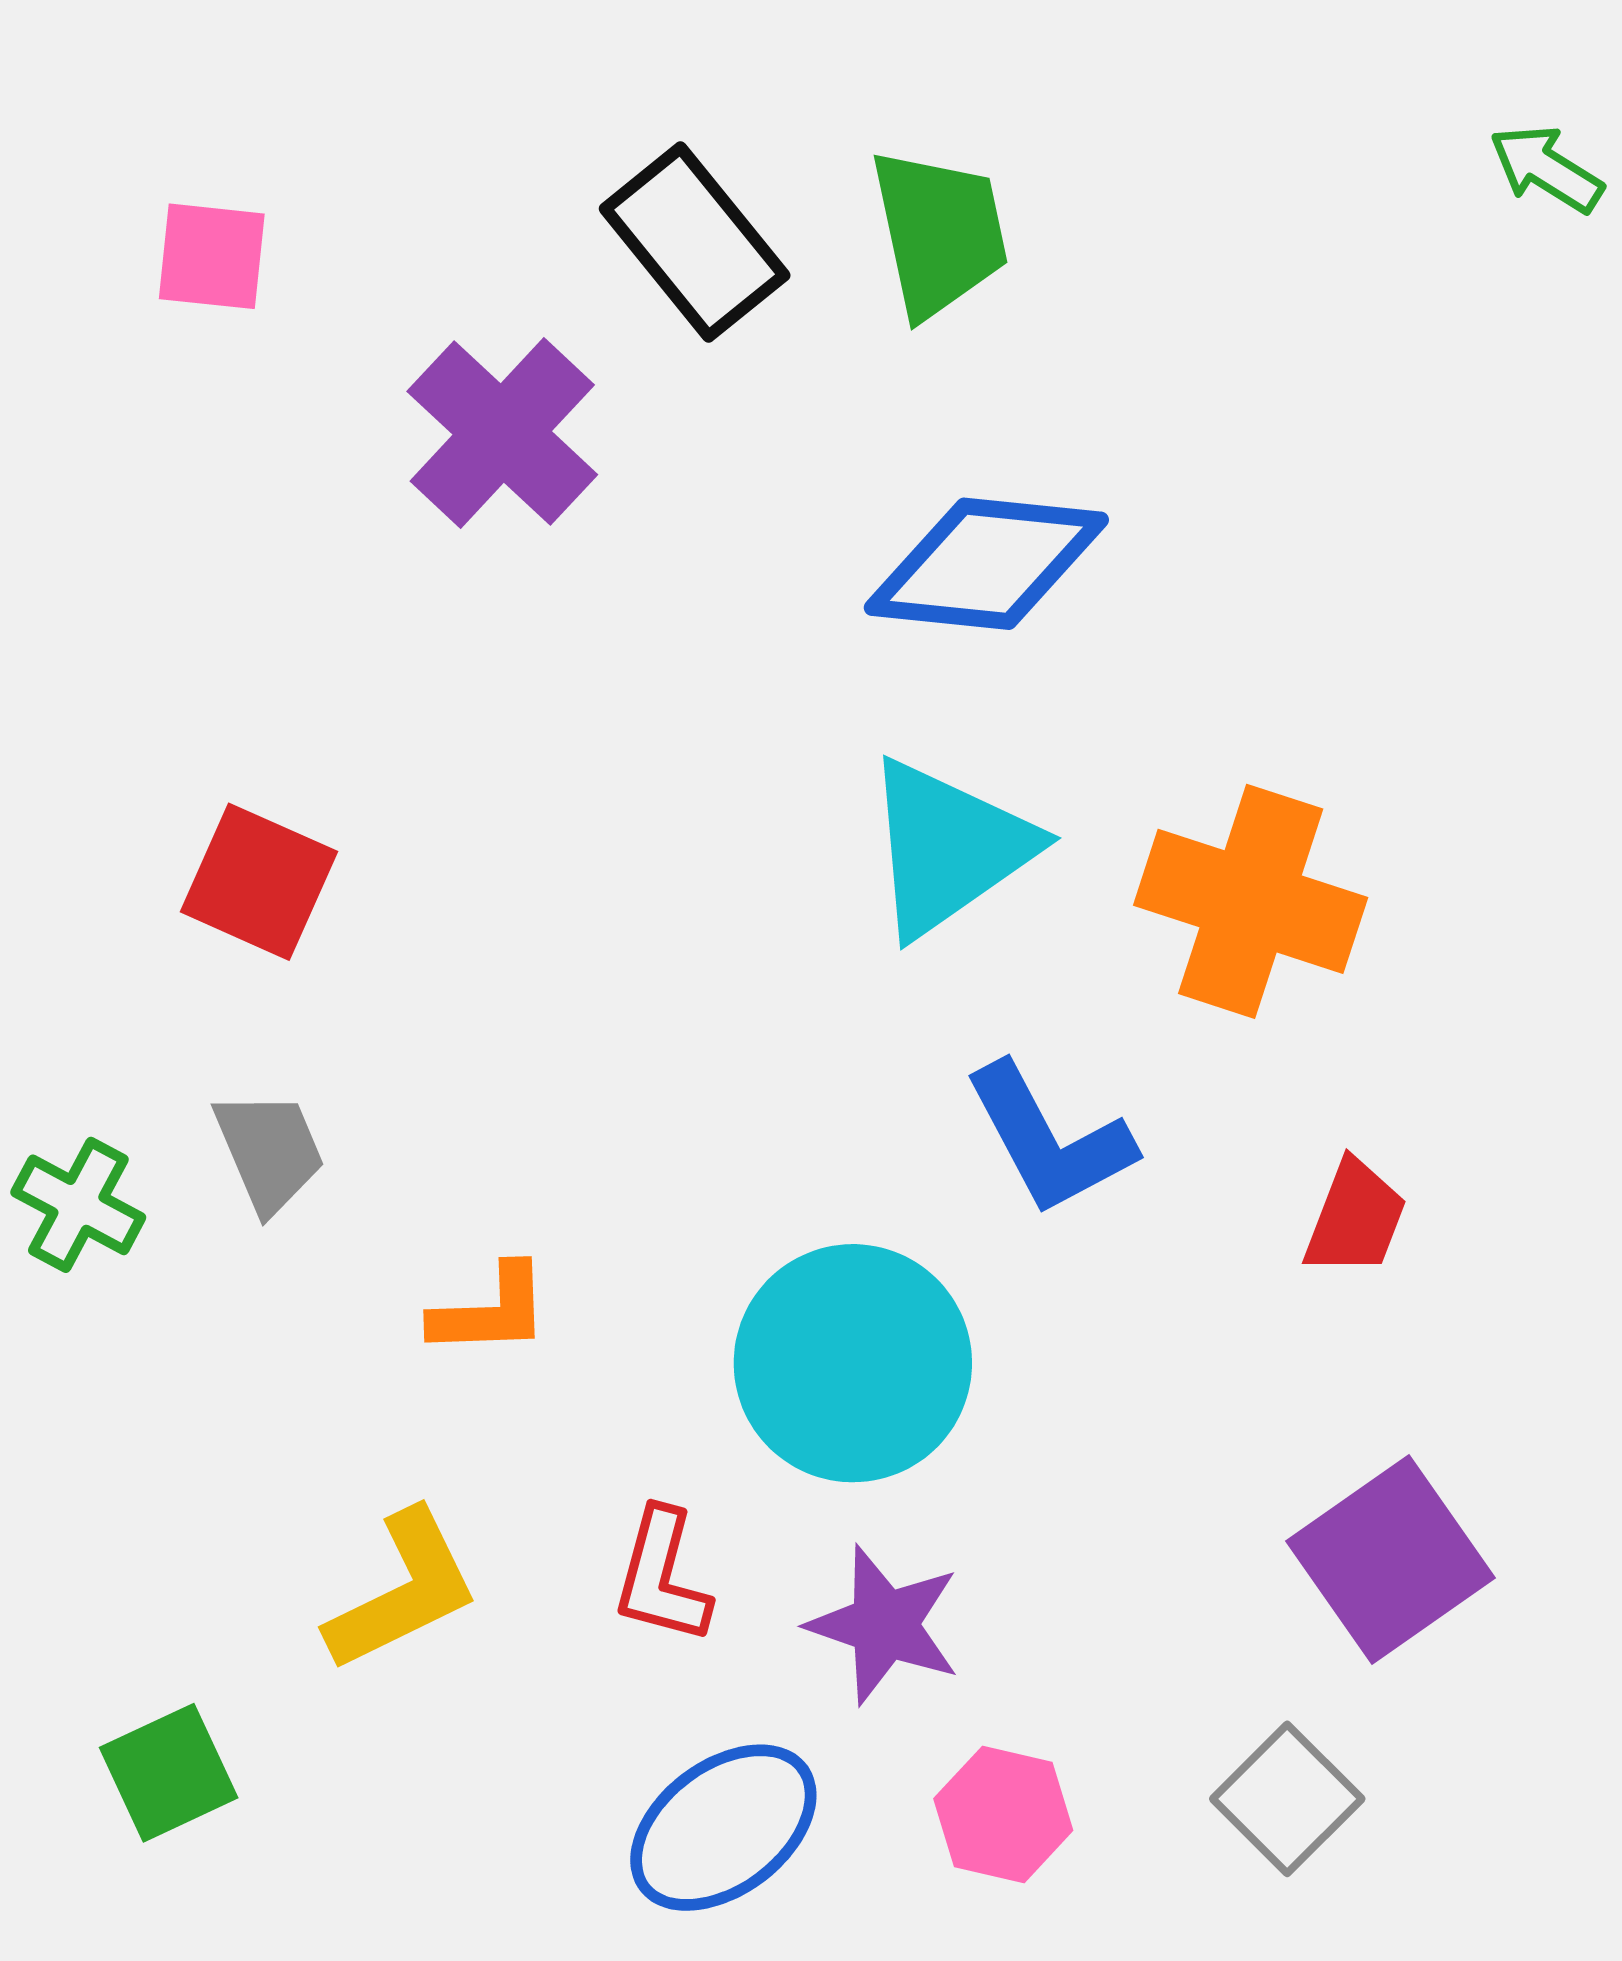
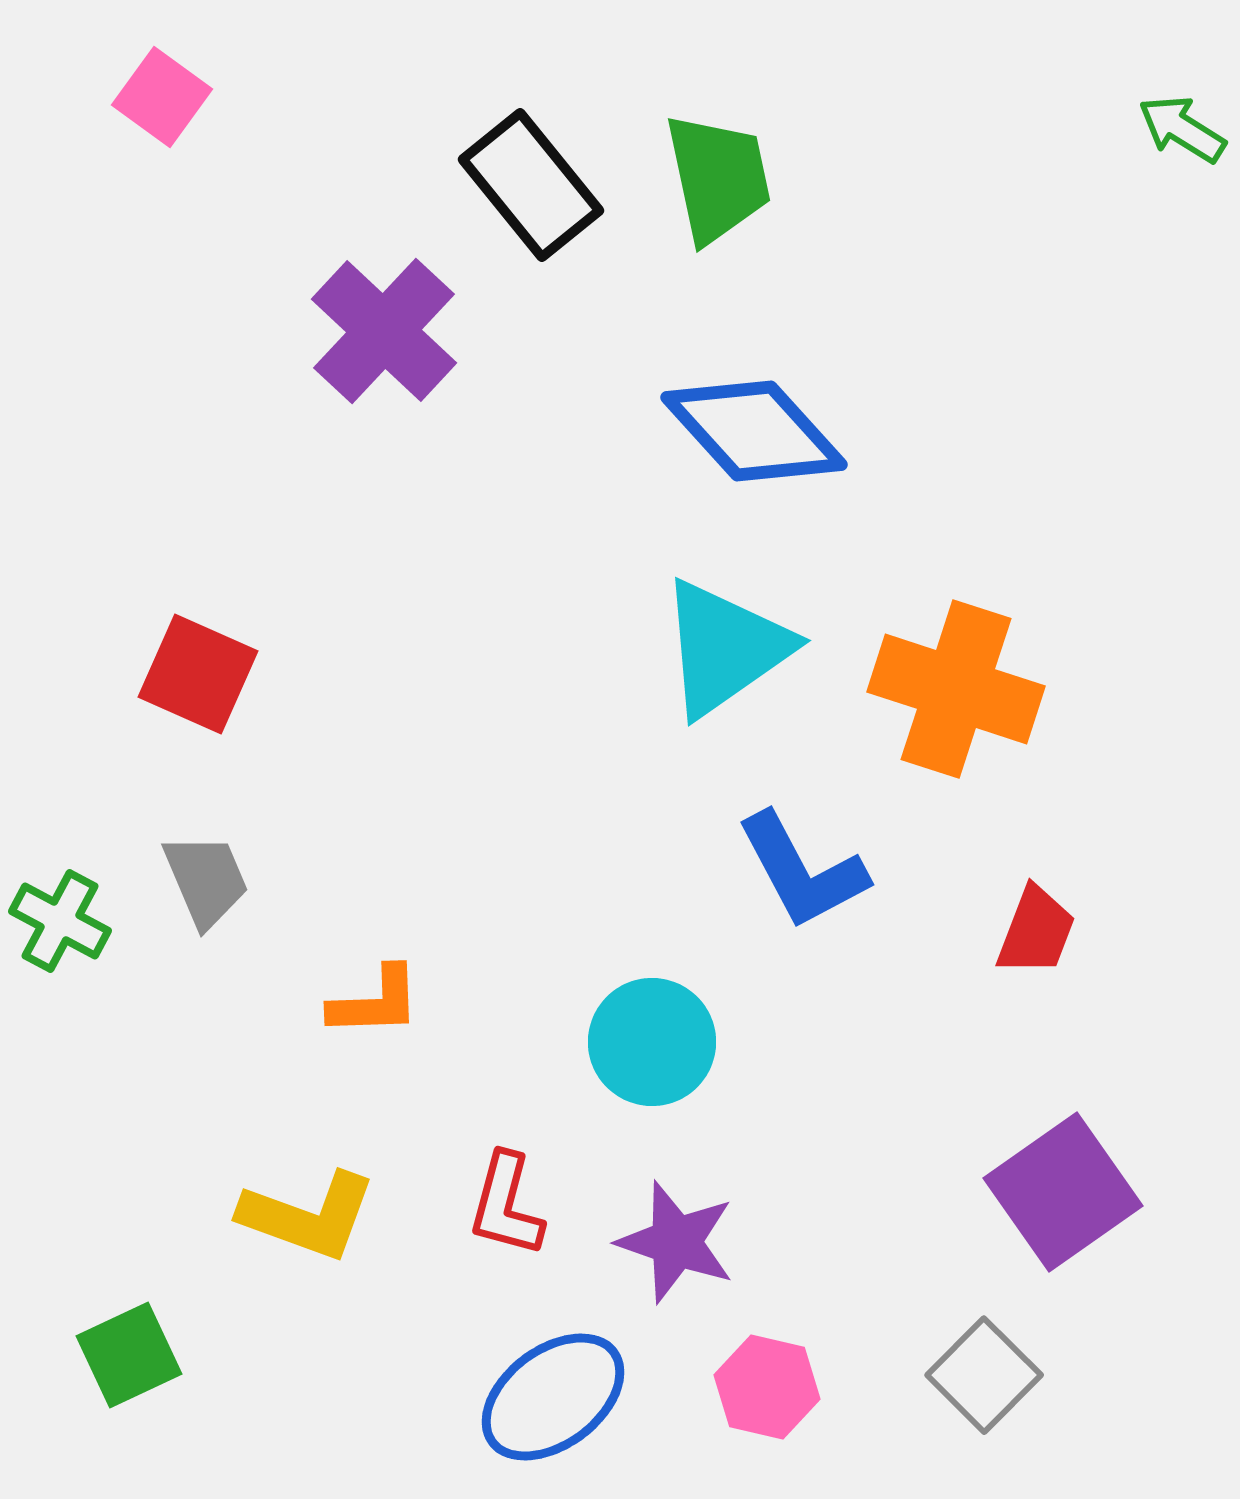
pink square: (212, 256) -> (162, 97), moved, turned 30
blue diamond: (986, 564) -> (754, 431), turned 42
cyan circle: (853, 1363) -> (652, 1042), size x0.7
yellow L-shape: (403, 1591) -> (308, 1216), turned 46

